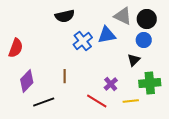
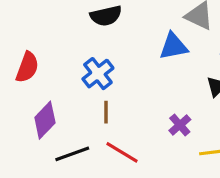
blue cross: (83, 41) -> (98, 74), moved
red line: (97, 101) -> (122, 152), moved

